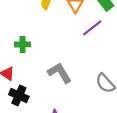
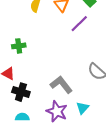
gray L-shape: (60, 73) -> (61, 85), moved

